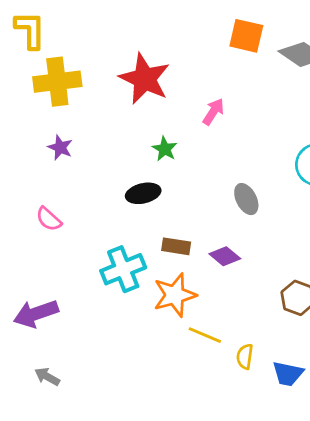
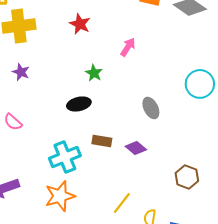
red star: (145, 79) -> (80, 24), size x0.6
orange star: (175, 295) -> (60, 196), moved
yellow line: (205, 335) -> (122, 203), turned -75

